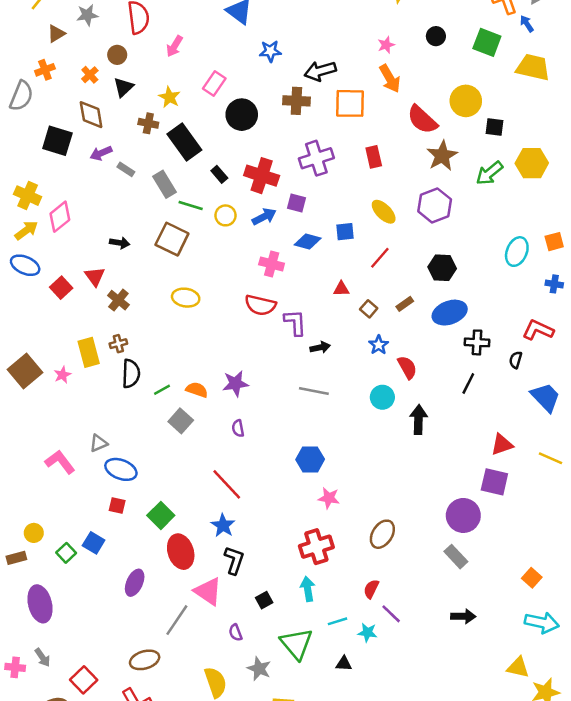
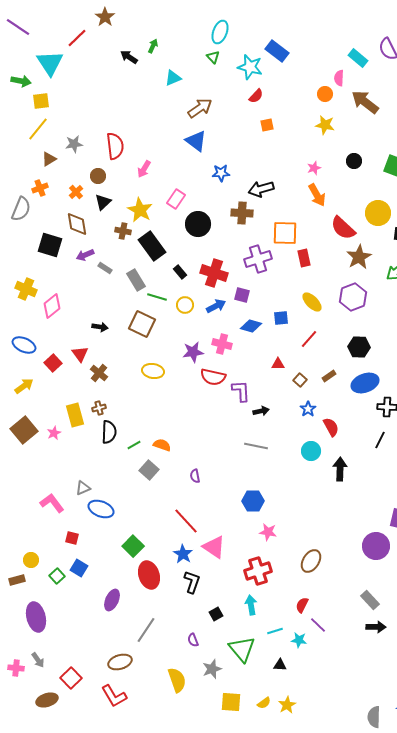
yellow star: (169, 97) -> (140, 210), size x1.4
orange square: (350, 103) -> (285, 233), moved
yellow arrow: (26, 230) -> (24, 386), moved
purple star: (235, 384) -> (193, 352), moved
red square: (117, 506) -> (72, 538), moved
gray rectangle: (456, 557) -> (370, 600), moved
pink triangle: (208, 591) -> (214, 547), moved
gray star: (259, 669) -> (212, 669), turned 30

